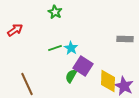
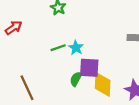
purple square: (83, 66) -> (89, 68), turned -30
yellow diamond: (108, 81) -> (103, 84), moved

